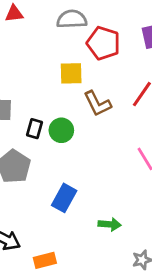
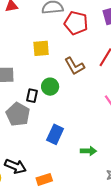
yellow square: (71, 73) -> (41, 48), moved
black rectangle: (34, 129) -> (32, 96), moved

